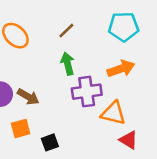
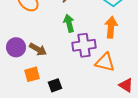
orange arrow: (121, 69) -> (111, 27), turned -65
red triangle: (129, 140) -> (126, 85), moved

